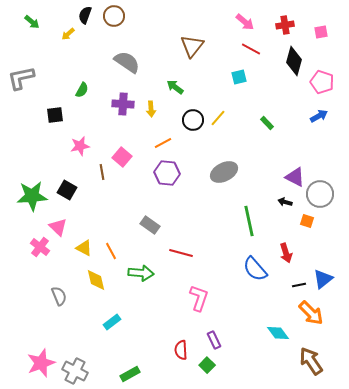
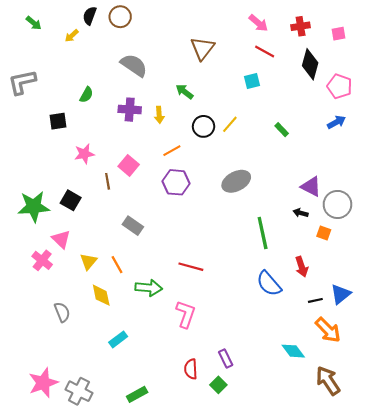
gray rectangle: (150, 225) -> (133, 226), moved
yellow triangle: (84, 248) -> (89, 261), turned 42
pink L-shape: (199, 298) -> (186, 314), moved

